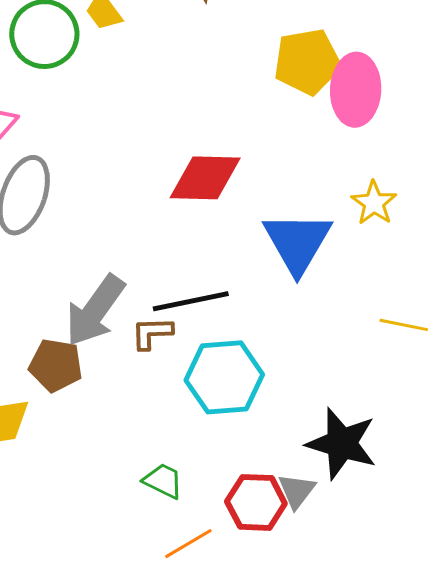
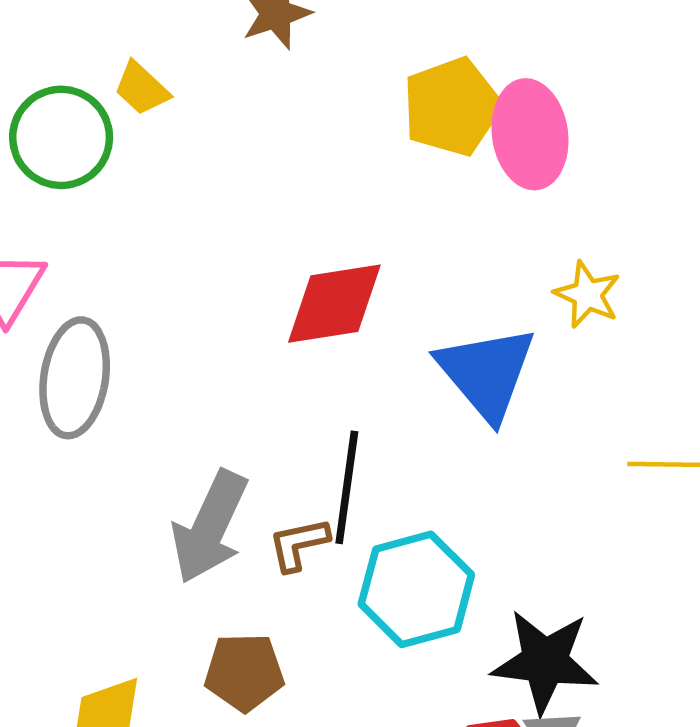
black line: (191, 301) -> (347, 487), turned -60
brown pentagon: (56, 365) -> (244, 672), moved
black star: (342, 443) -> (545, 662), moved

